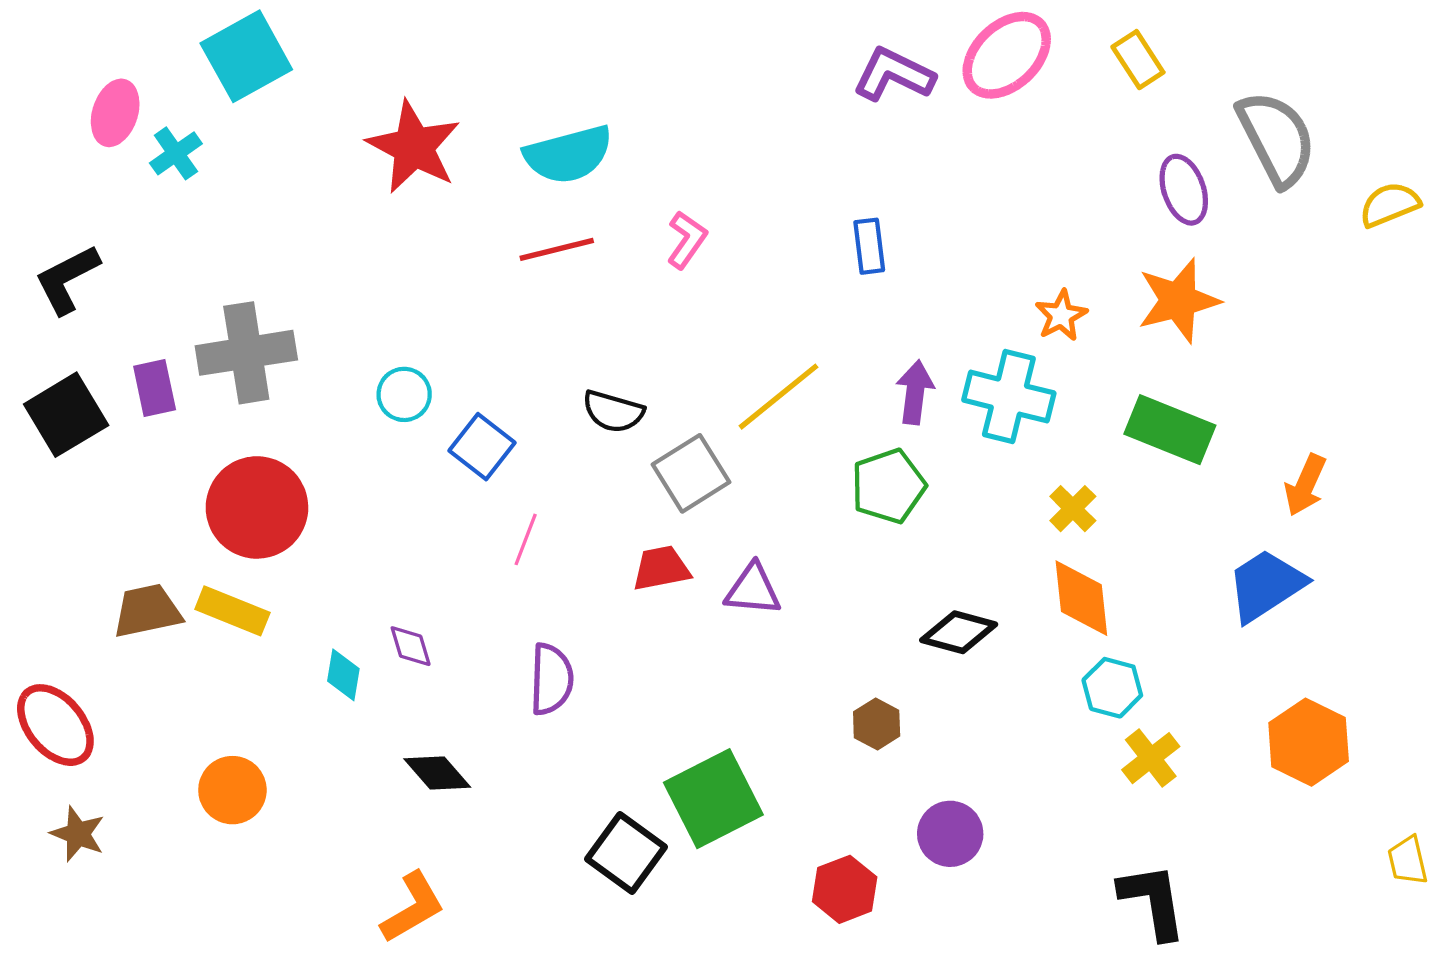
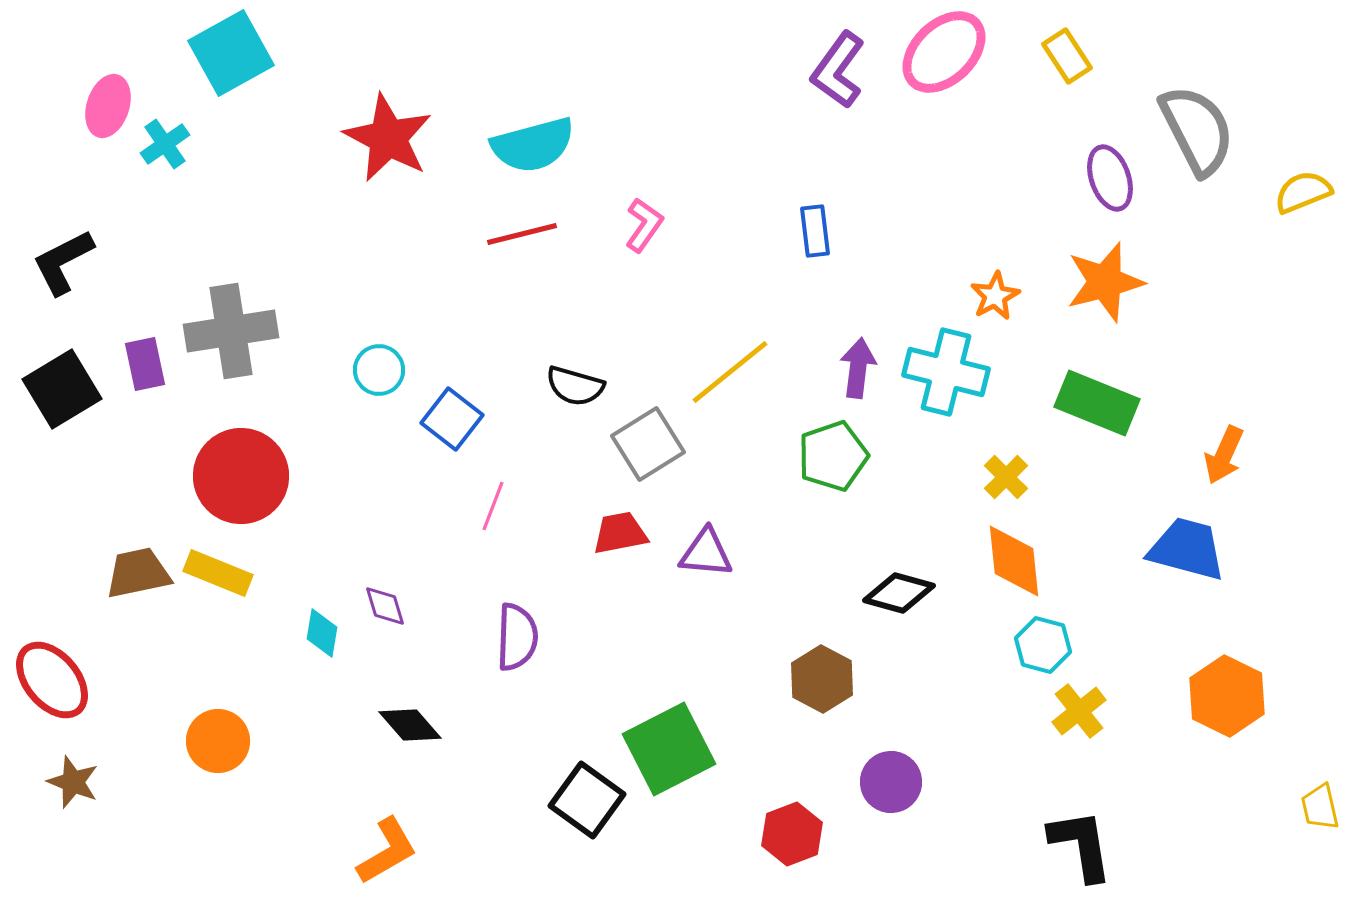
purple L-shape: (894, 74) -> (838, 70), turned -80
blue trapezoid: (1266, 585) -> (1187, 549), turned 48
brown hexagon: (877, 724) -> (822, 679), size x1.4

